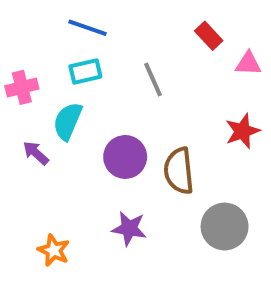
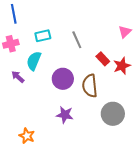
blue line: (87, 28) -> (14, 14), moved, turned 60
red rectangle: (209, 36) -> (103, 59), moved
pink triangle: (248, 64) -> (125, 32), turned -48
orange star: (54, 250) -> (27, 136), moved

